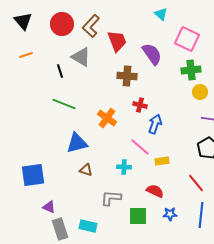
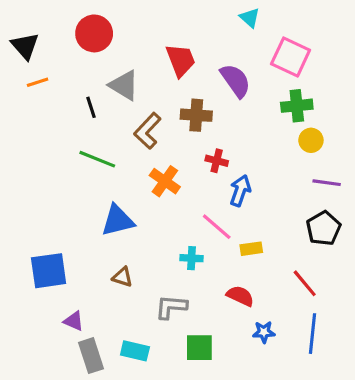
black triangle: (23, 21) -> (25, 46), moved
brown L-shape: (91, 26) -> (148, 131), moved
brown triangle: (86, 170) -> (122, 277), moved
green square: (138, 216) -> (199, 348), moved

